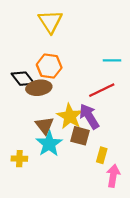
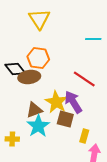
cyan line: (112, 60) -> (93, 39), moved
red line: (102, 90) -> (84, 79), turned 60
brown triangle: (45, 125) -> (34, 110), turned 48

